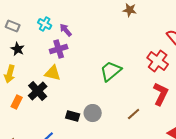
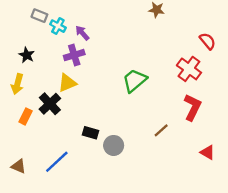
gray rectangle: (13, 26) -> (39, 16), moved
yellow triangle: (53, 73) -> (67, 83), turned -36
gray circle: (93, 113) -> (114, 145), moved

